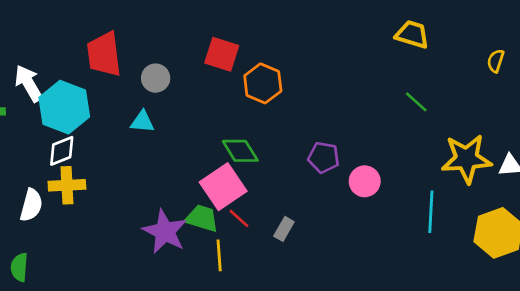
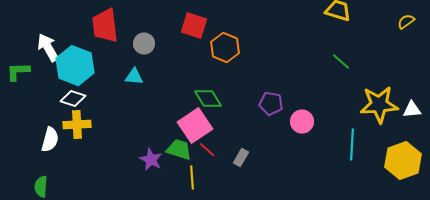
yellow semicircle: (496, 61) -> (406, 22), moved, turned 36
white diamond: (62, 151) -> (73, 99), turned 40
purple star: (165, 232) -> (151, 160), size x0.7

